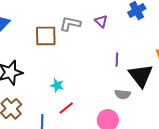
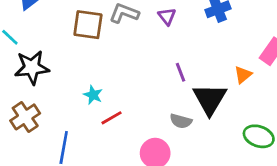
purple line: (117, 60) -> (181, 72), turned -32
red line: (66, 108) -> (111, 118), moved

